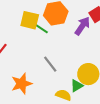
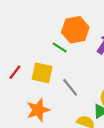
yellow square: (30, 20) -> (42, 73), moved

